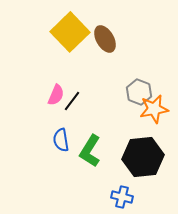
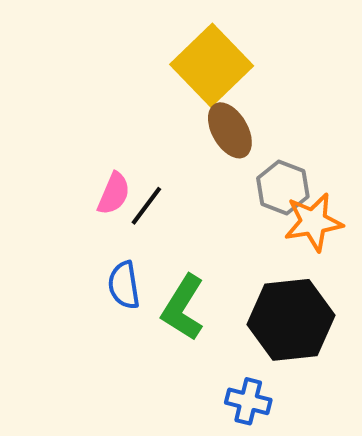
yellow square: (70, 32) -> (212, 65), moved
brown ellipse: (105, 39) -> (230, 130), moved

